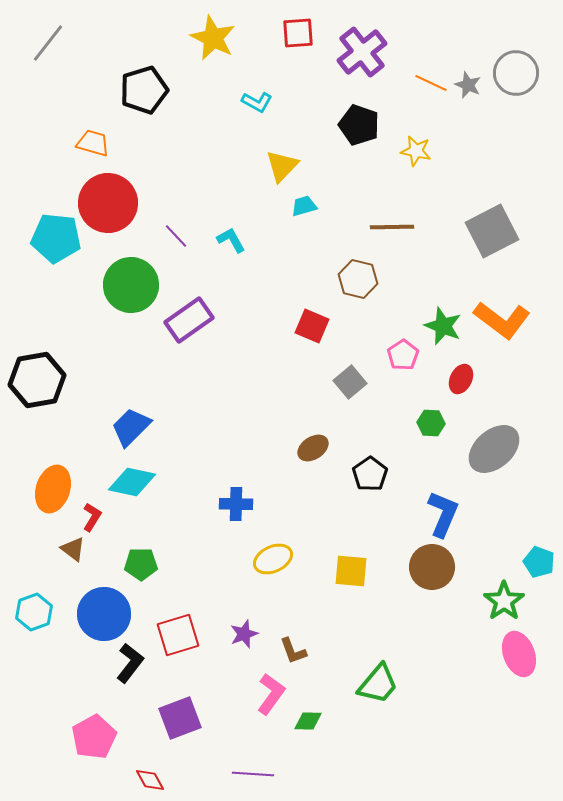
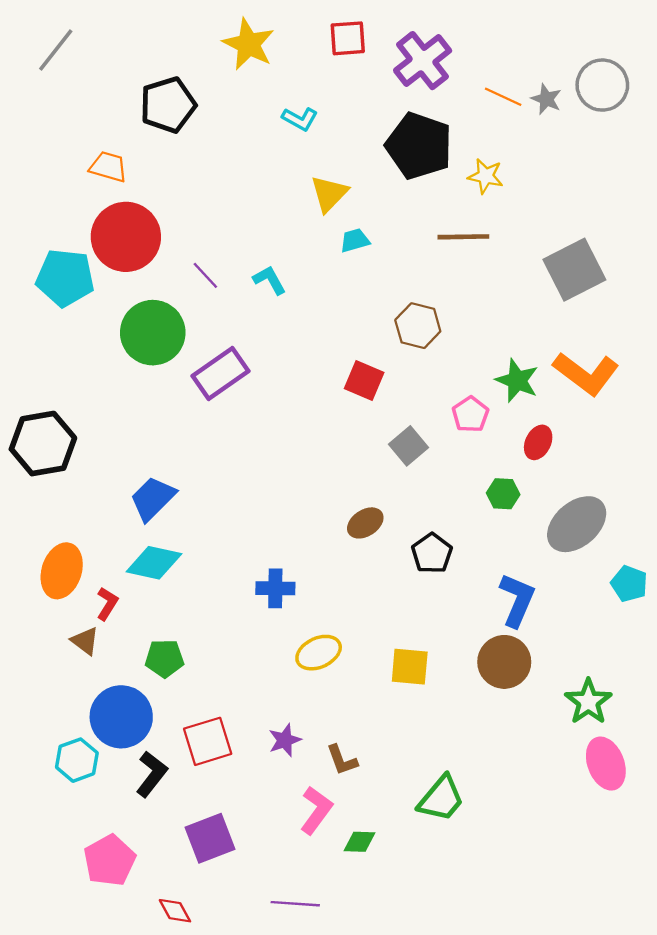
black pentagon: (359, 125) -> (419, 146), size x1.4
brown line: (392, 227) -> (463, 237), moved
cyan pentagon: (539, 562) -> (629, 584), moved
cyan hexagon: (34, 612) -> (77, 760), moved

